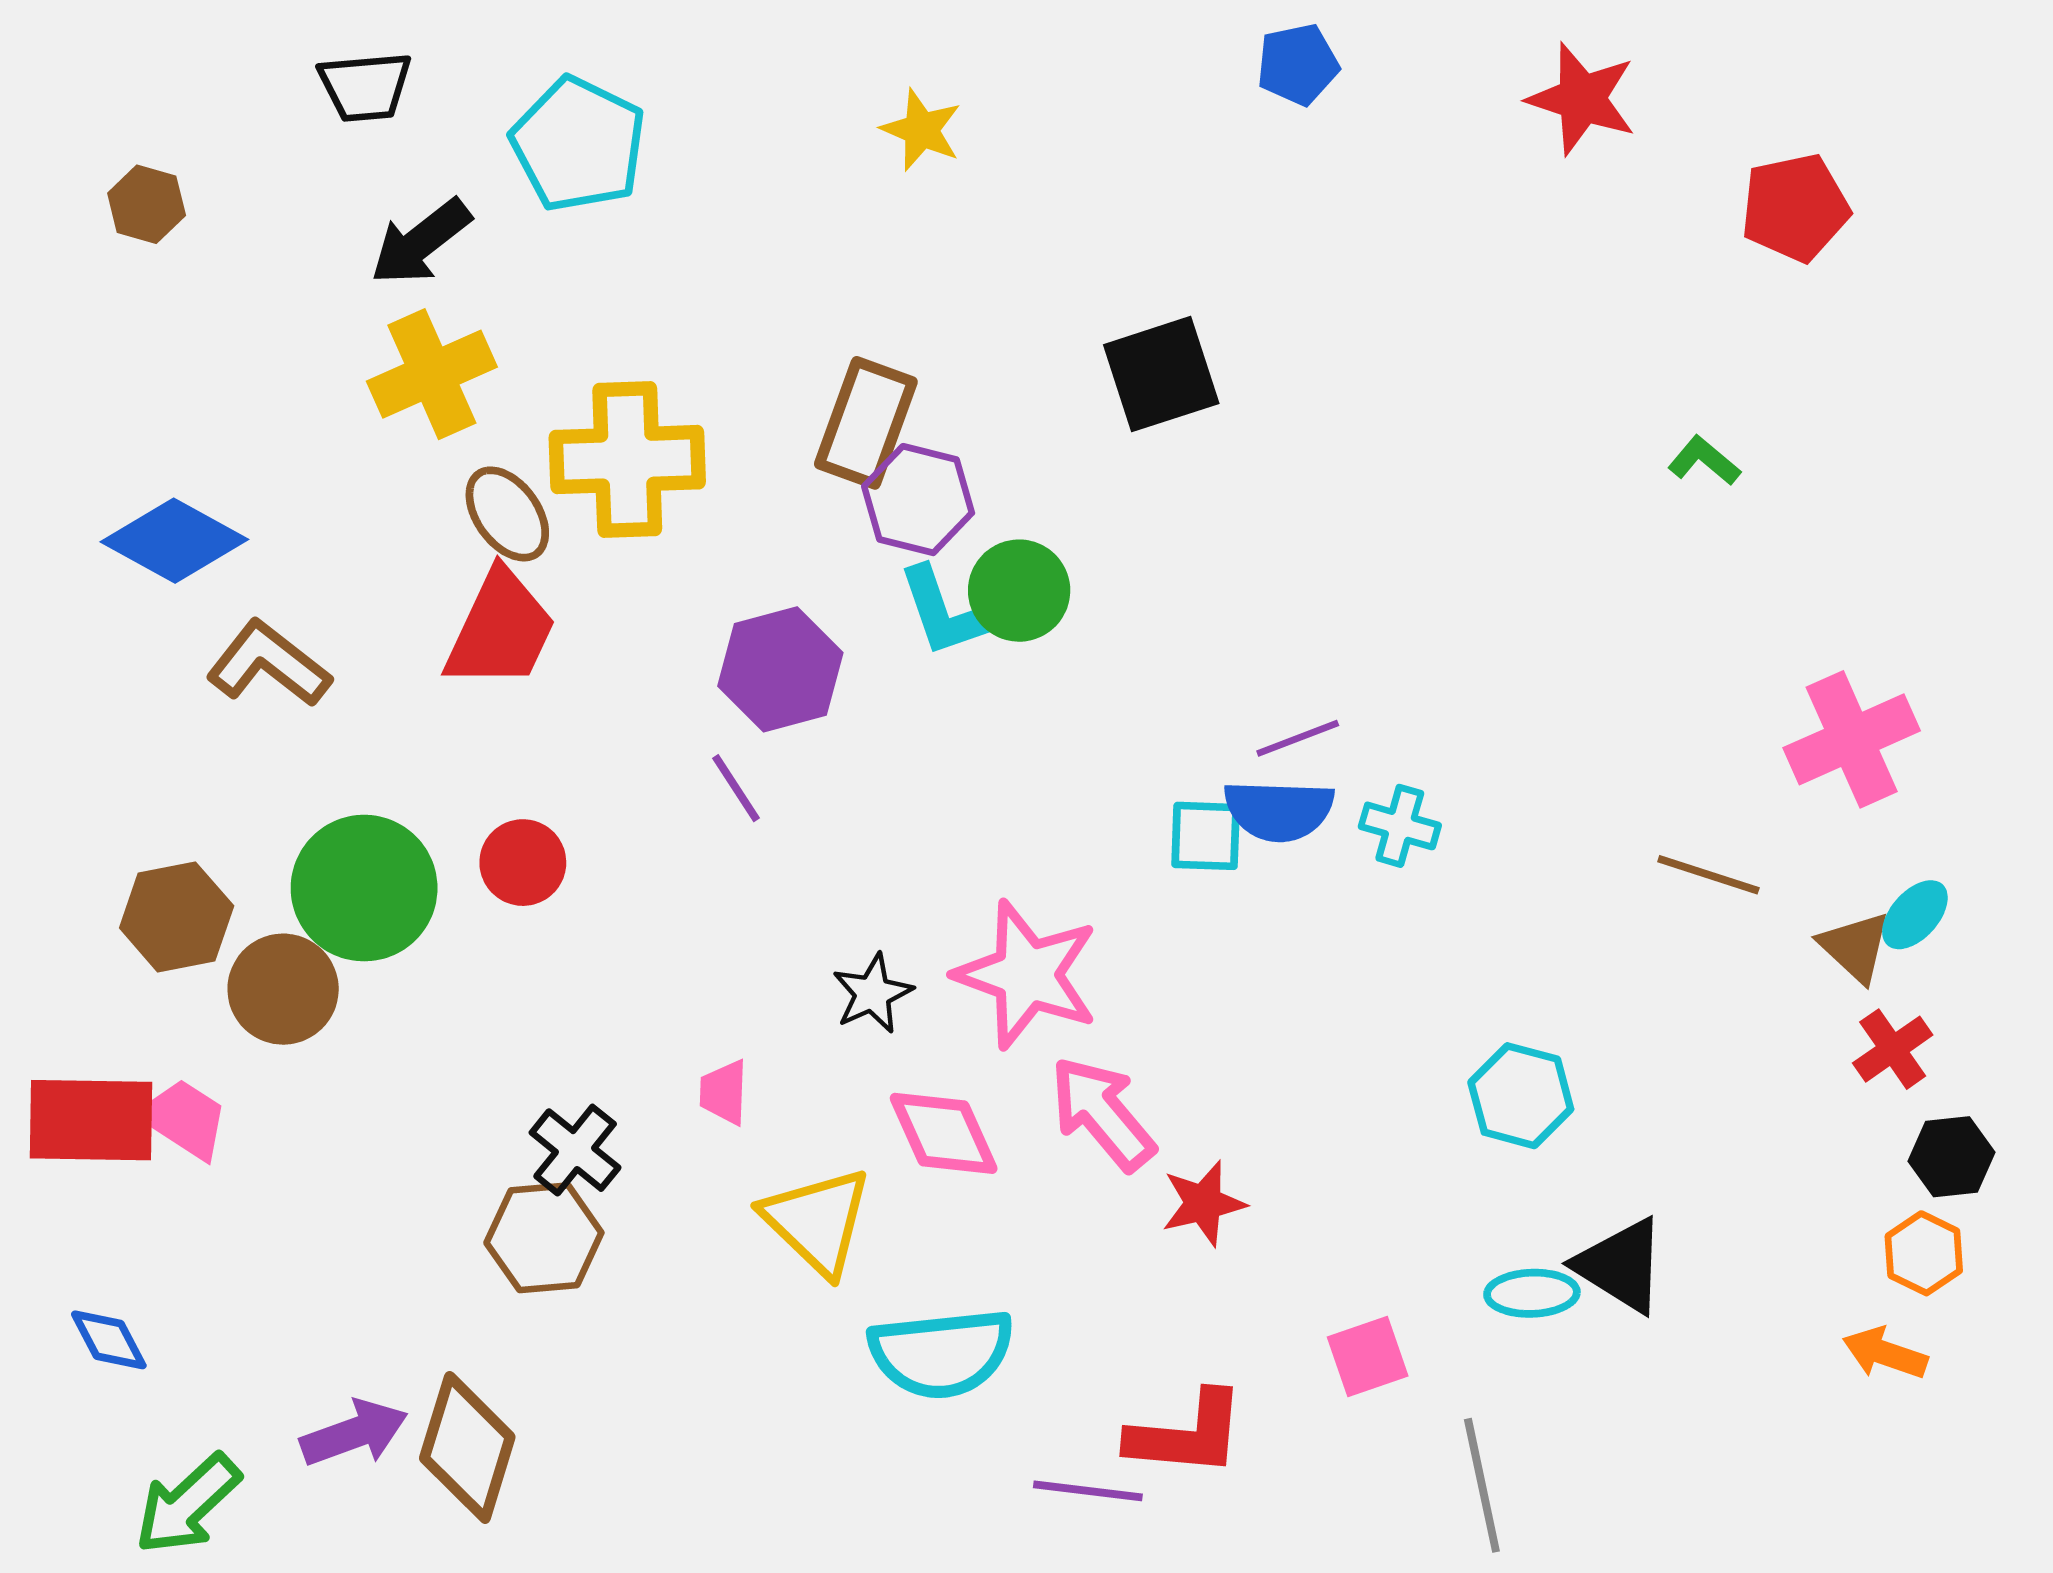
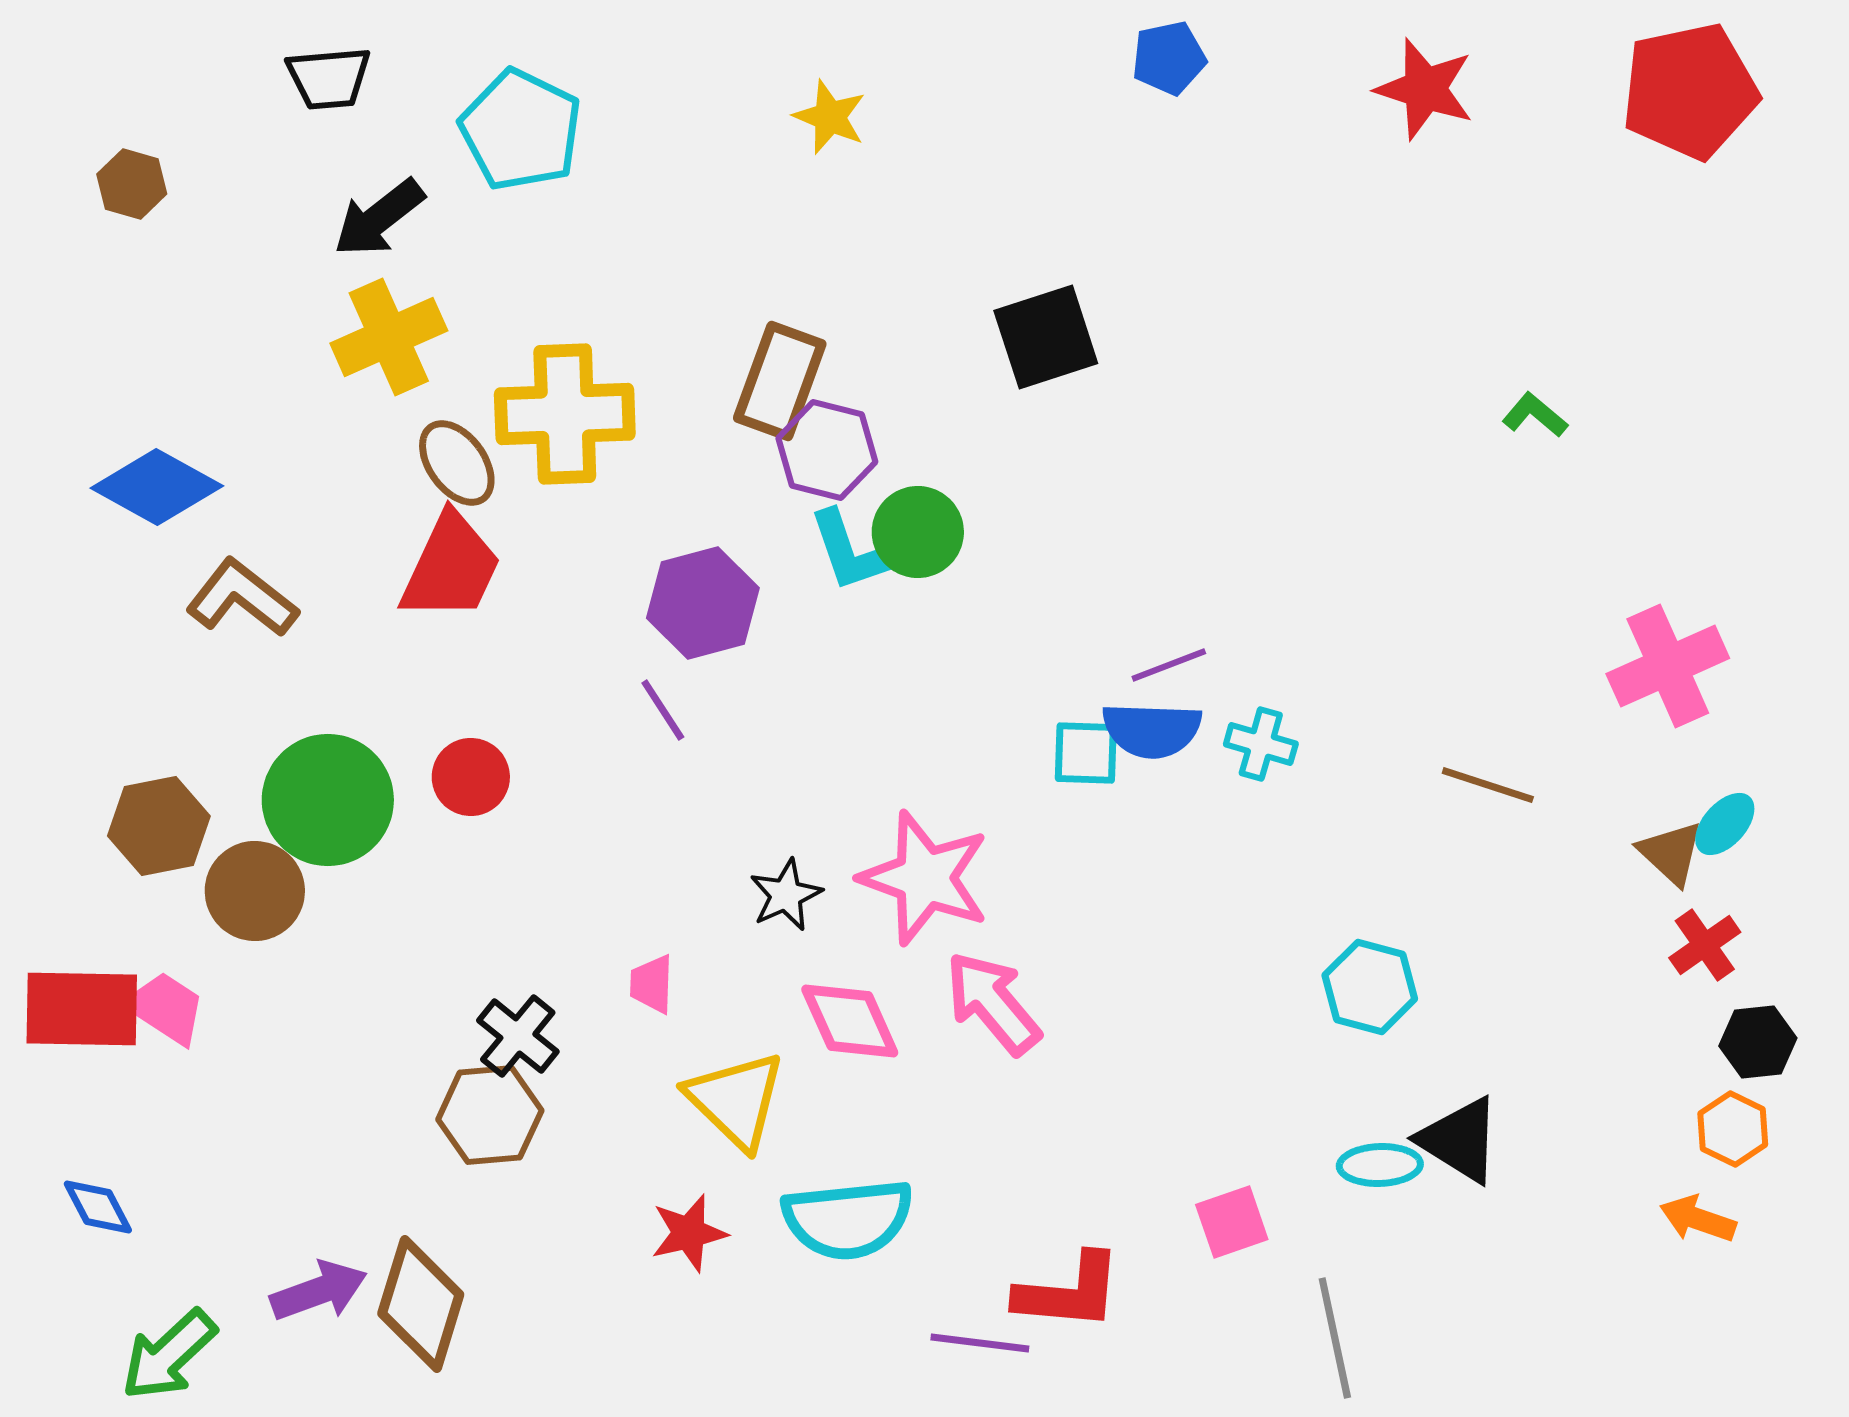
red pentagon: (1795, 208) -> (1690, 91), moved, size x1.4
brown line: (1708, 875) -> (1488, 785), moved
red star: (1203, 1203) -> (689, 1233), moved

